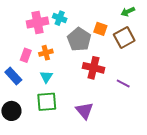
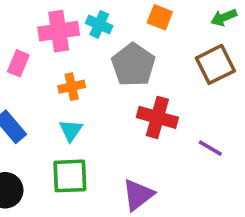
orange square: (100, 29) -> (160, 17), moved
pink rectangle: (26, 55) -> (18, 63), moved
purple triangle: (85, 111) -> (138, 195), turned 30

